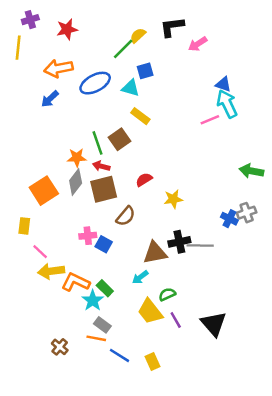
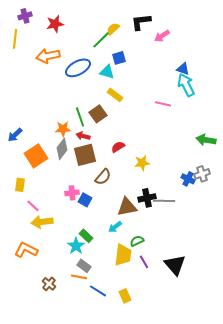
blue arrow: (50, 99) -> (15, 135), moved
pink line: (210, 120) -> (163, 104), moved, turned 35
orange L-shape: (76, 282) -> (26, 250), moved
yellow trapezoid: (150, 311) -> (123, 255), turned -135

